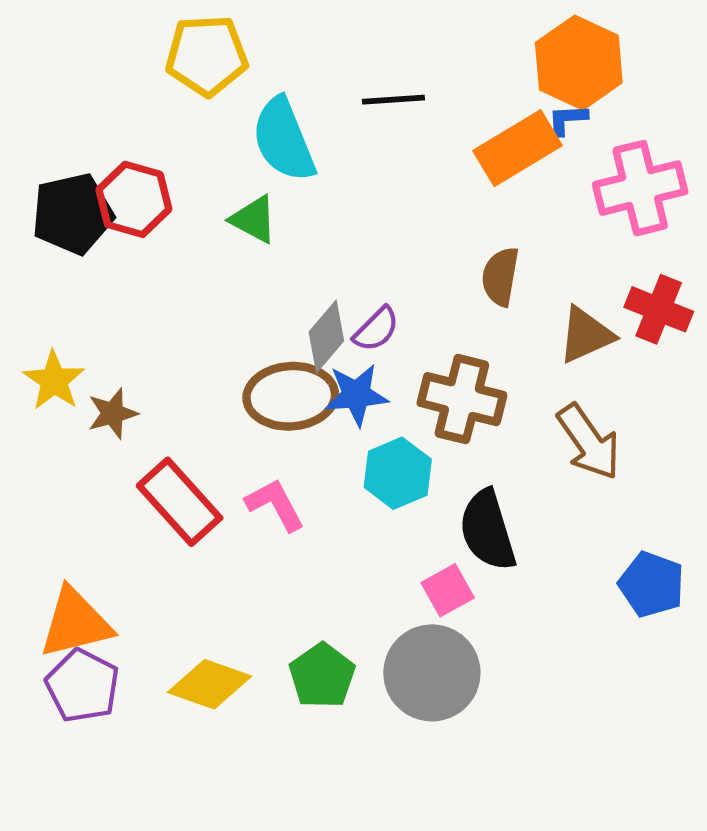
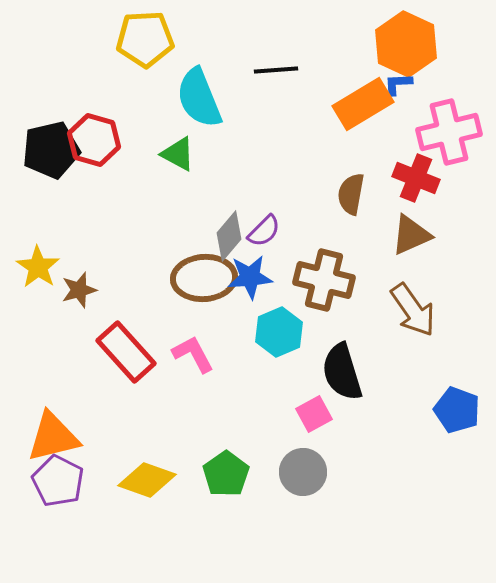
red cross: (659, 309) -> (416, 178), moved
gray circle: (432, 673) -> (303, 472), size x0.7

